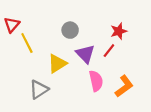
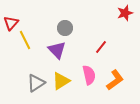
red star: (119, 31) -> (125, 13), moved
purple triangle: (85, 54) -> (57, 50), moved
yellow triangle: (57, 64) -> (61, 81), moved

